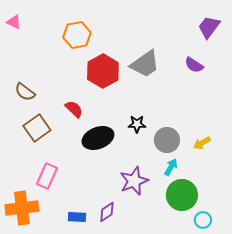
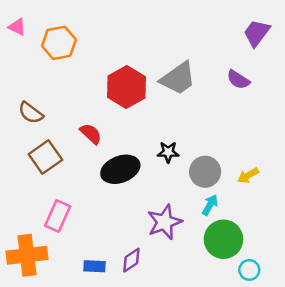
orange hexagon: (77, 35) -> (59, 43), moved

